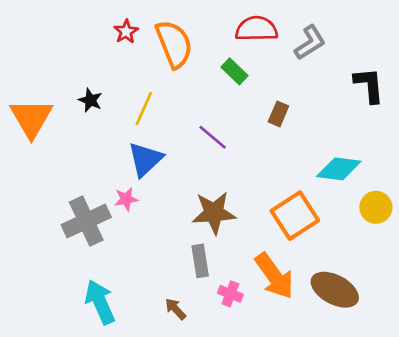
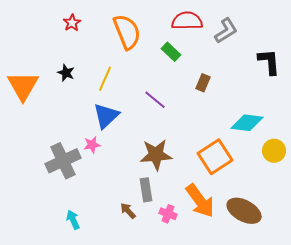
red star: (126, 32) -> (72, 23), moved
cyan arrow: (100, 302) -> (73, 220), size x0.6
brown arrow: (175, 309) -> (128, 211), moved

